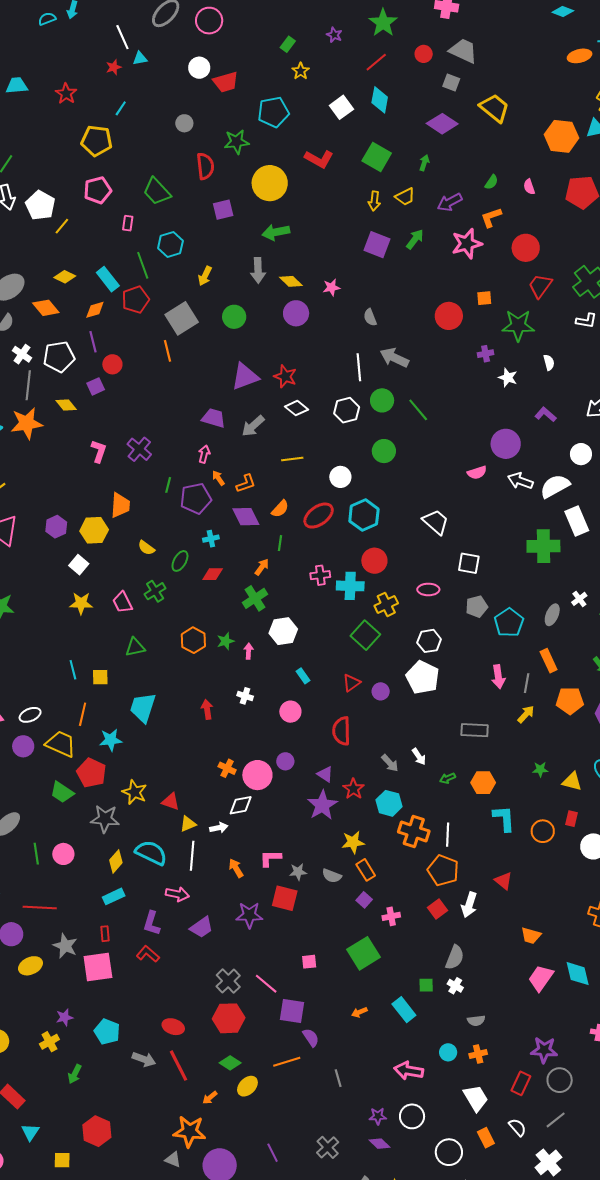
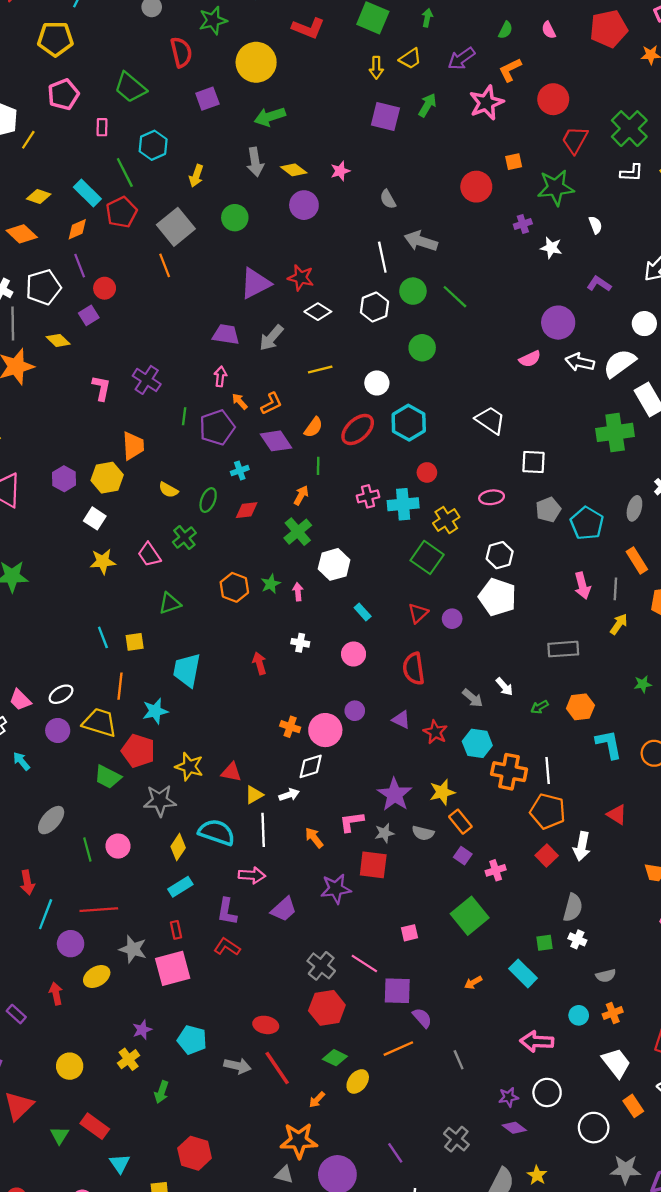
red circle: (374, 561) -> (427, 472), size x0.7
purple star: (322, 805) -> (395, 795), moved

